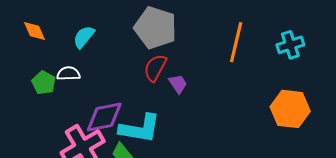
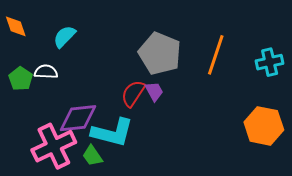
gray pentagon: (155, 28) -> (160, 54), moved
red semicircle: (155, 68) -> (133, 93), moved

